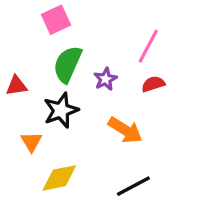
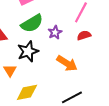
green semicircle: (68, 64) -> (32, 23), turned -145

